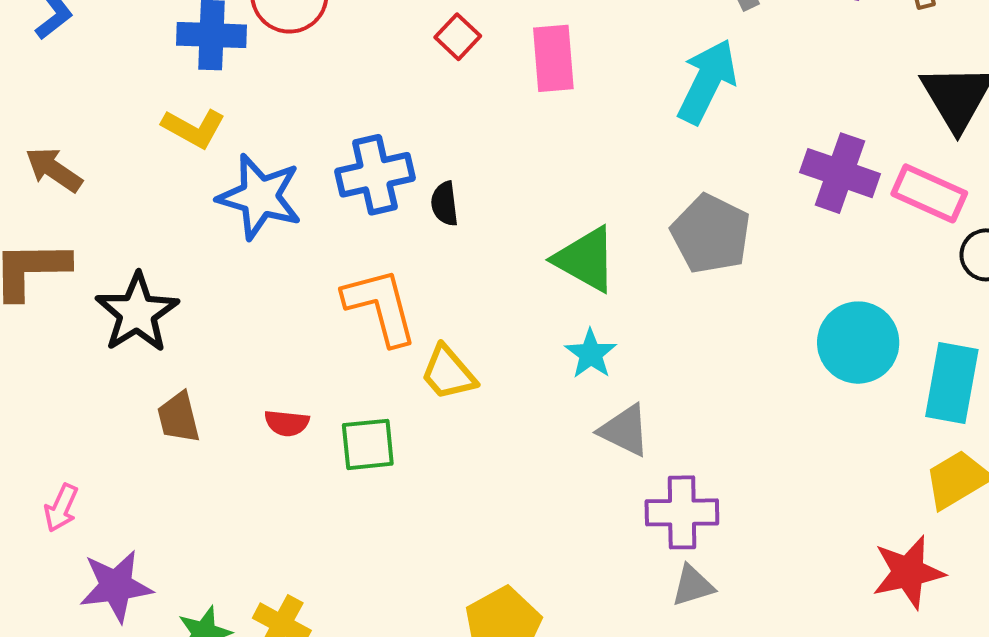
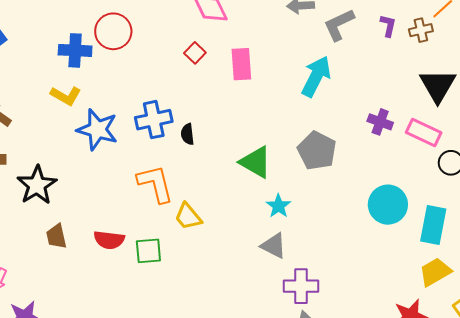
purple cross: (840, 173) -> (380, 122), size x0.7
cyan star: (591, 354) -> (278, 206), moved
red semicircle: (287, 423) -> (109, 240), size x1.4

